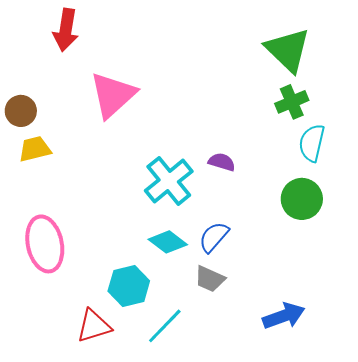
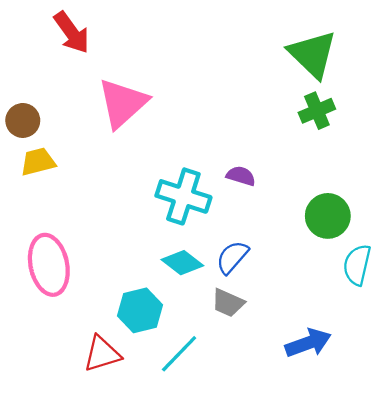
red arrow: (66, 30) -> (72, 33), turned -45
cyan semicircle: (312, 143) -> (357, 265), moved
cyan cross: (169, 181) -> (183, 196), turned -33

